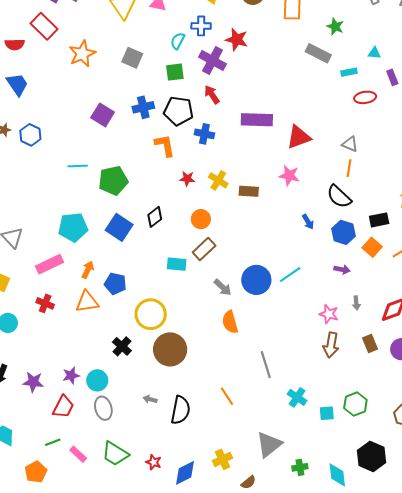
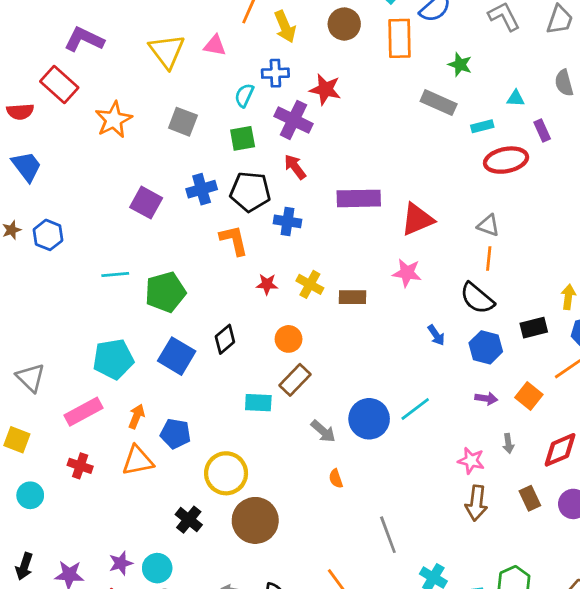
red ellipse: (365, 97) -> (506, 160), size x1.4
orange square: (372, 247) -> (529, 396), moved
orange semicircle: (230, 322) -> (336, 479), size x0.6

